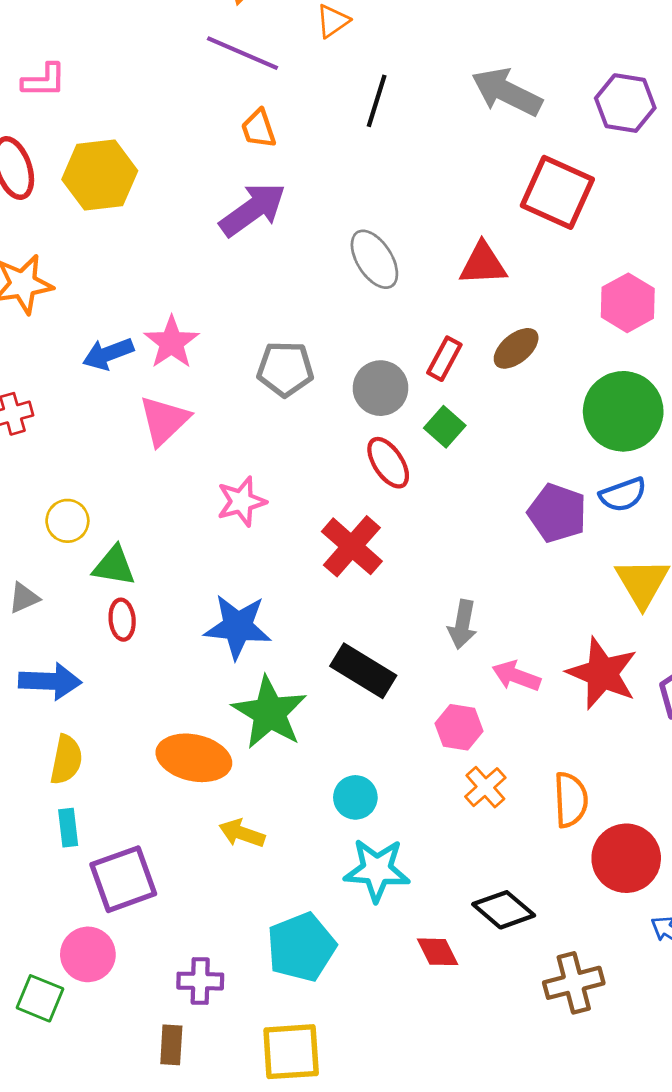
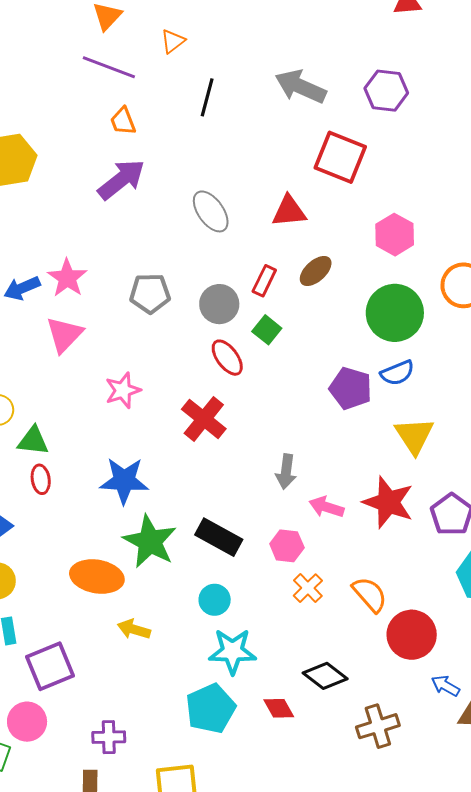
black rectangle: (363, 671) -> (219, 537), moved
orange semicircle: (571, 800) -> (370, 594), turned -36
cyan pentagon: (301, 947) -> (211, 709), moved

